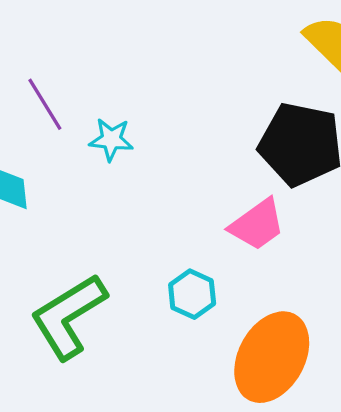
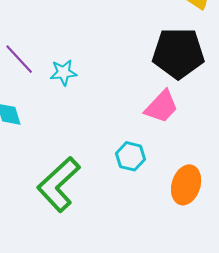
orange ellipse: (272, 357) -> (186, 185), size x0.7

